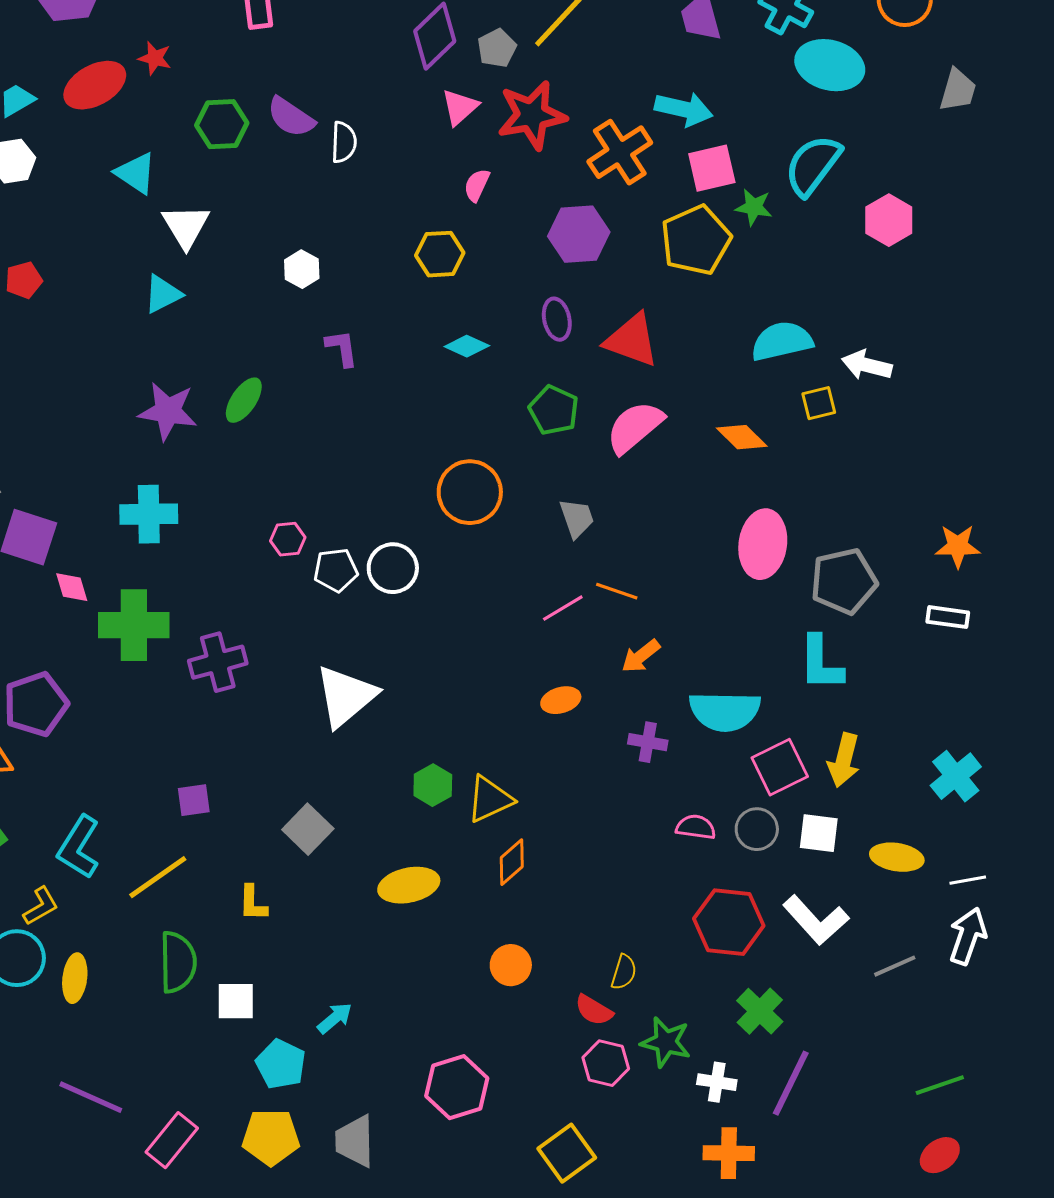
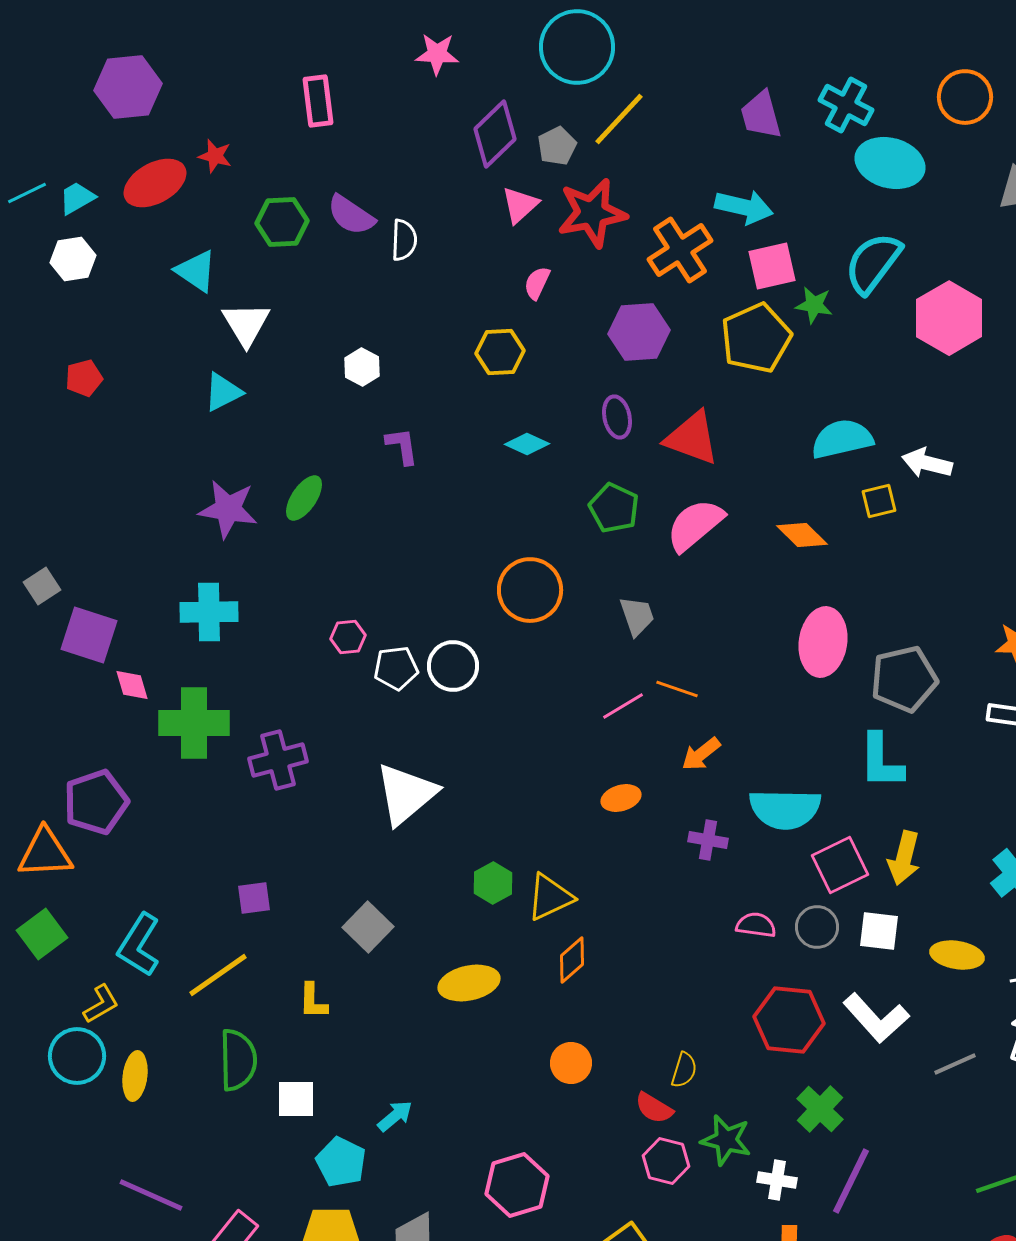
pink hexagon: (889, 220) -> (949, 318), size x1.4

